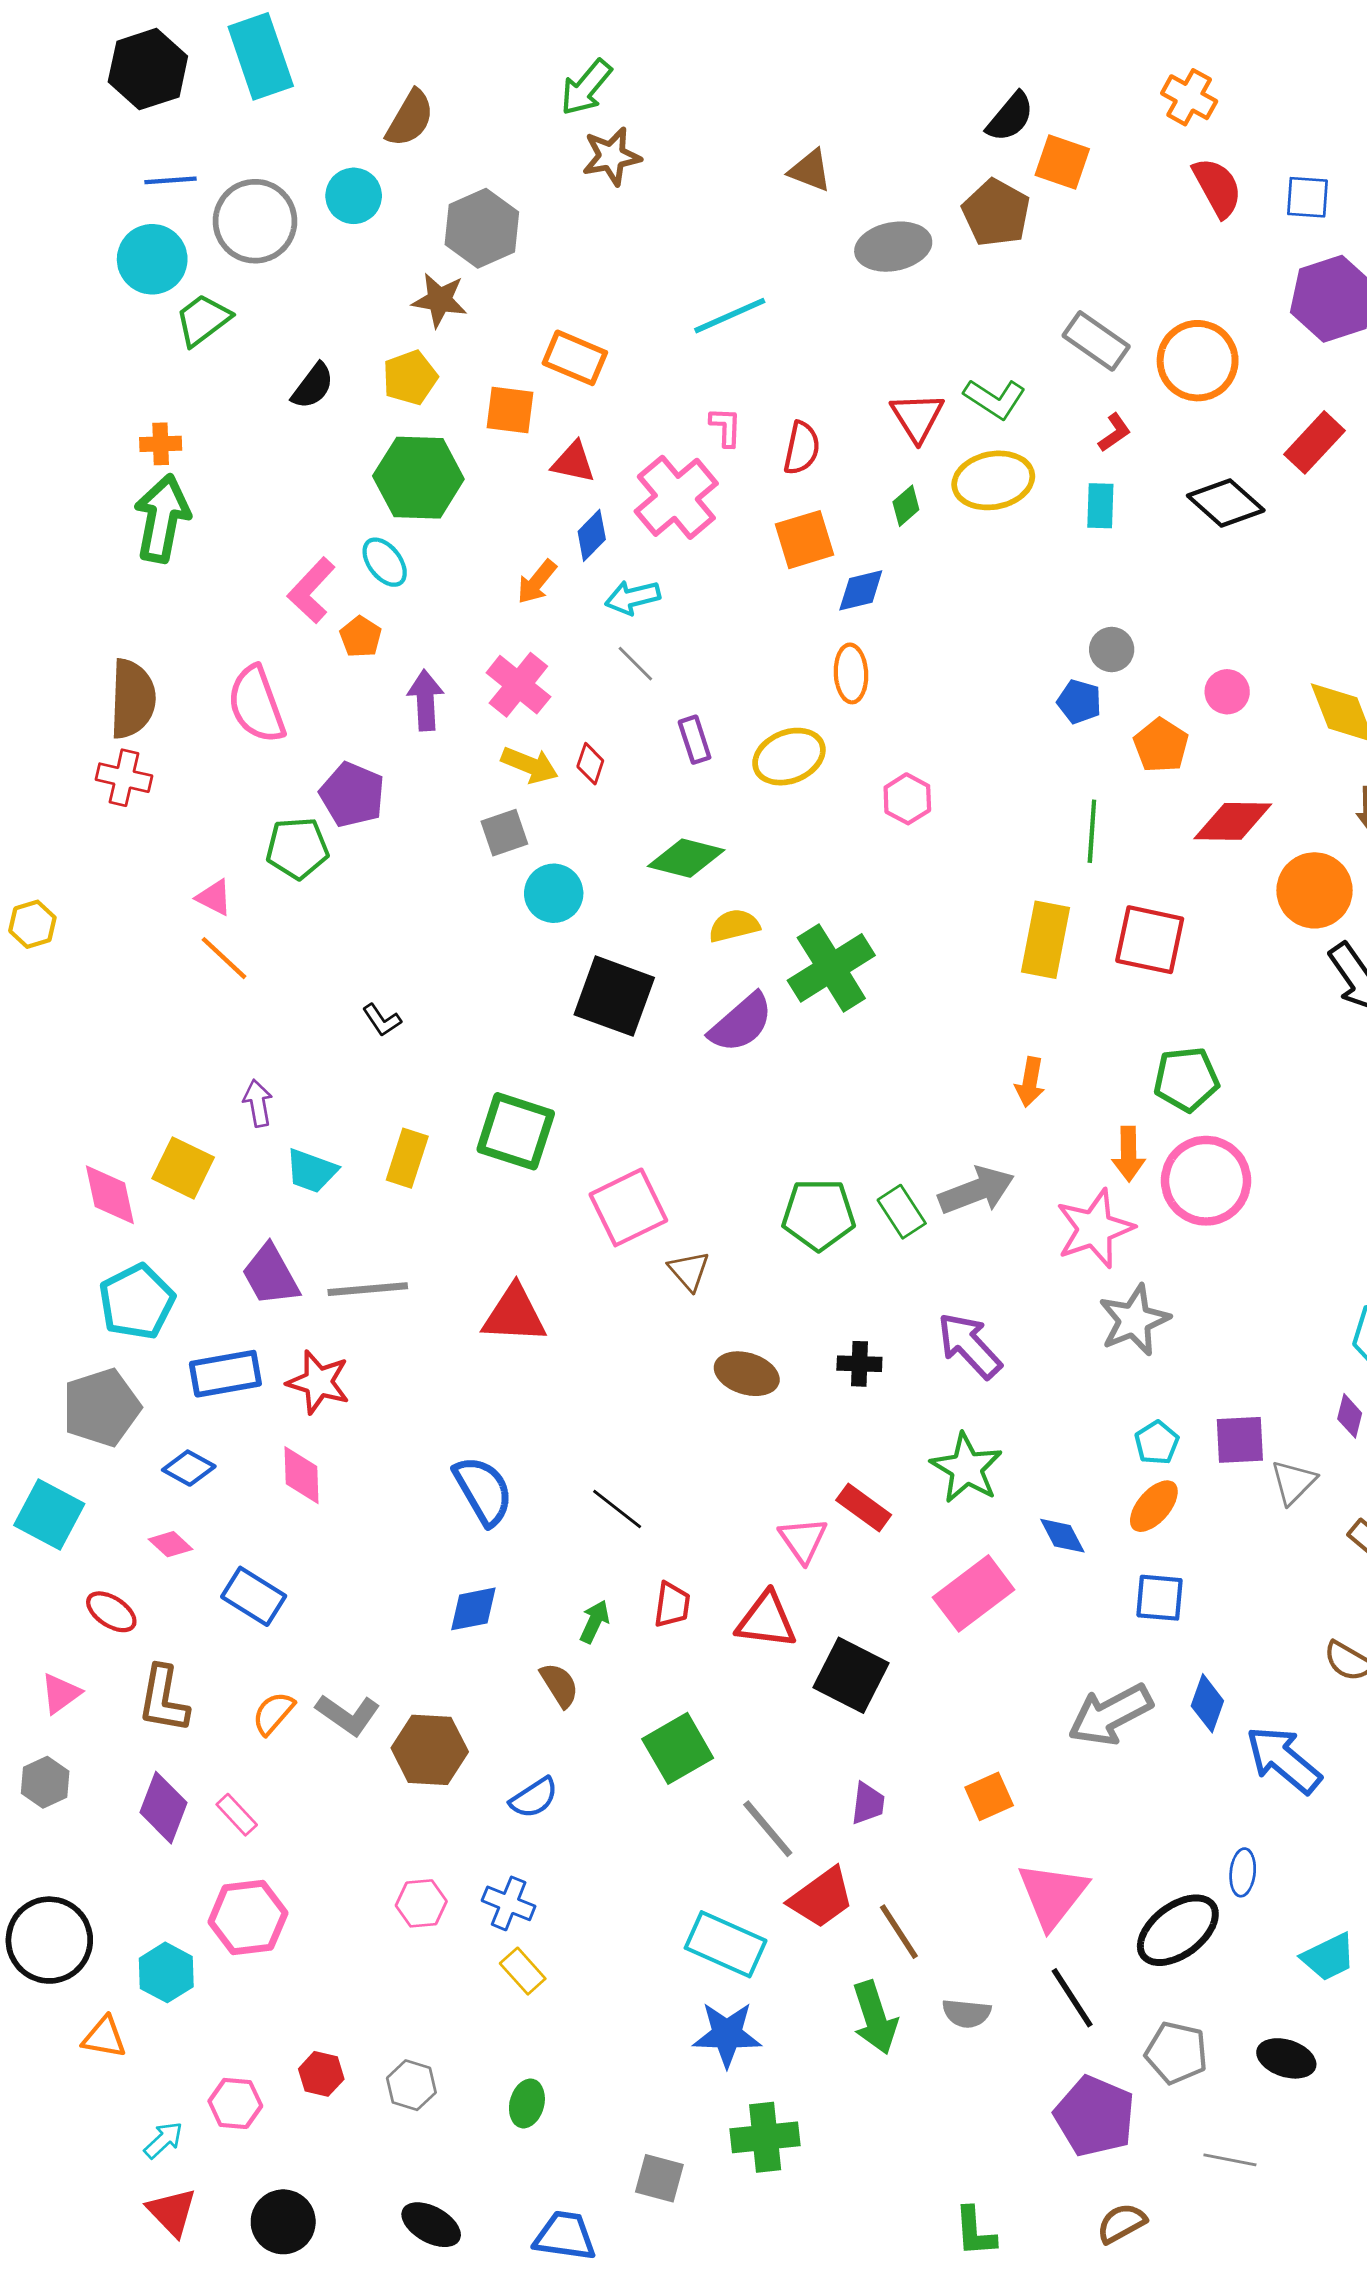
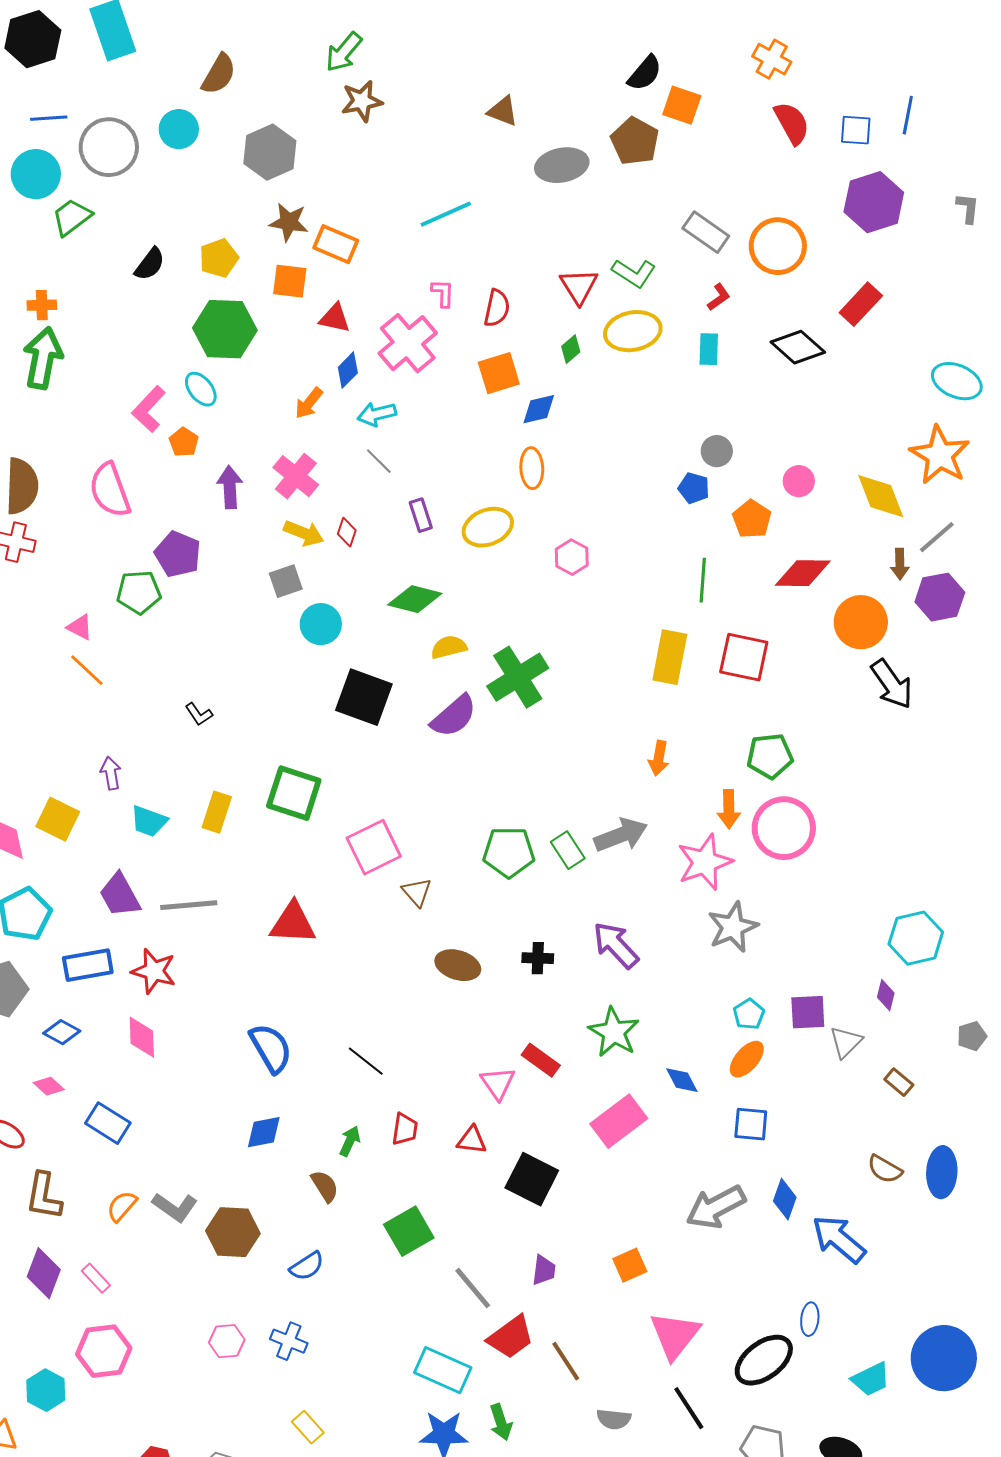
brown star: (440, 300) -> (289, 222), moved
red triangle: (766, 1620) -> (472, 1140), size x0.7
yellow rectangle: (523, 1971) -> (308, 1427), moved
green arrow: (875, 2018) -> (501, 1422), moved, size x0.7

